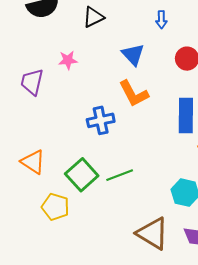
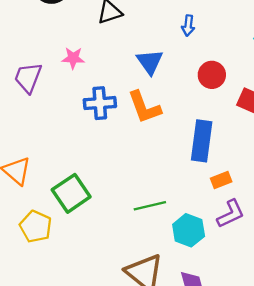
blue cross: (101, 120) -> (100, 103), moved
green line: (120, 175) -> (150, 206), moved

